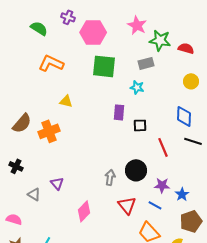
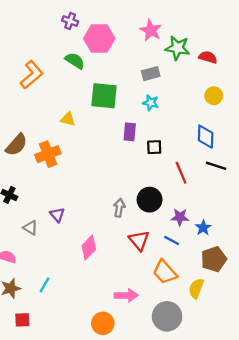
green semicircle: (39, 28) -> (75, 61), moved
orange L-shape: (51, 63) -> (32, 75), moved, turned 115
gray rectangle: (146, 63) -> (151, 74), moved
green square: (104, 66) -> (104, 96), moved

